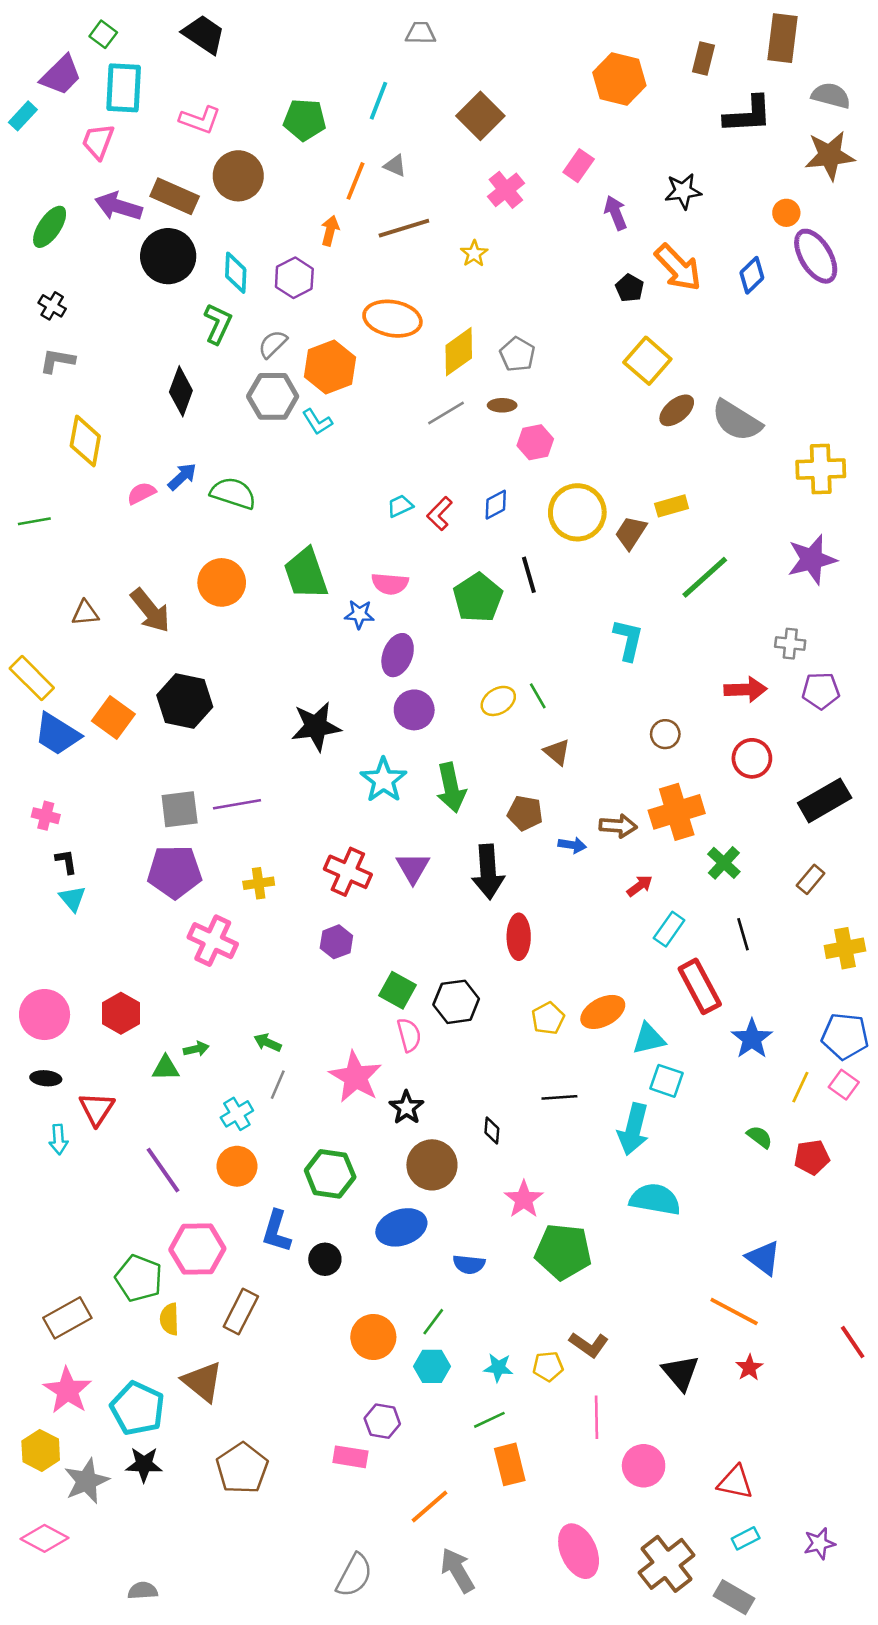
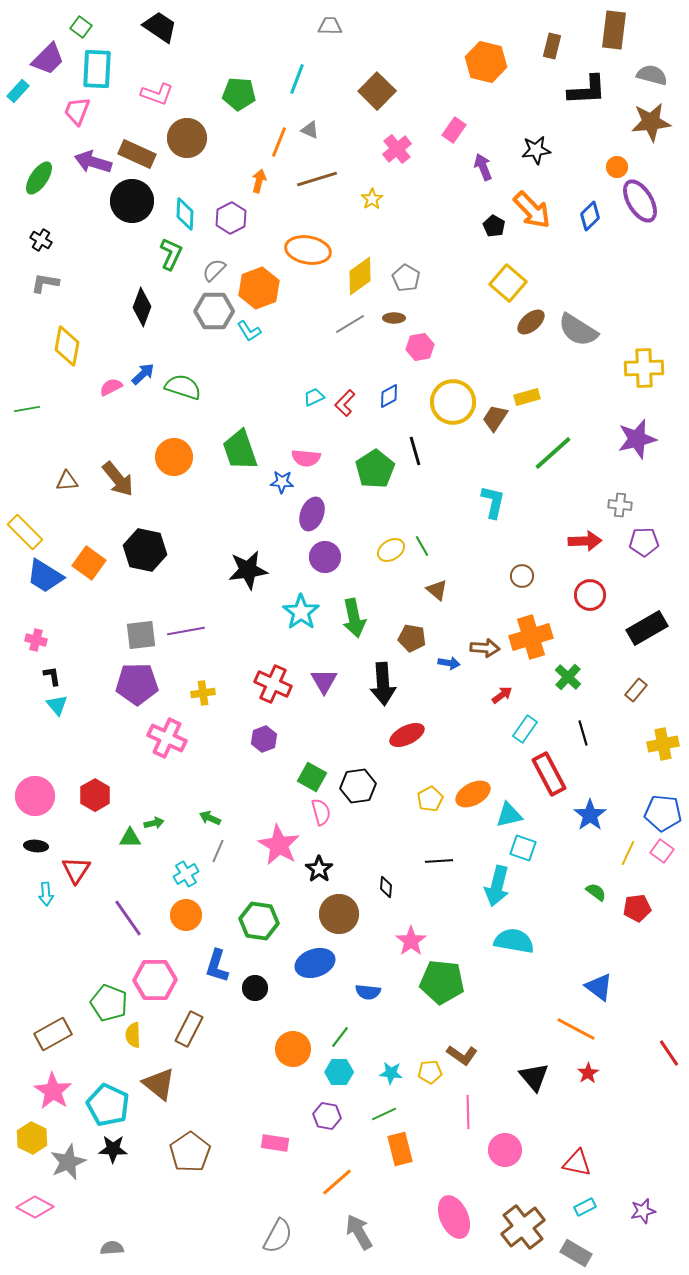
red ellipse: (519, 937) -> (407, 735), turned 64
purple hexagon: (382, 1421) -> (327, 1116), moved

